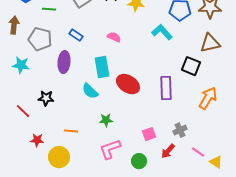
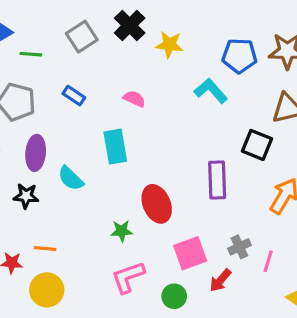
purple ellipse: (64, 62) -> (36, 153), moved
red ellipse: (128, 84) -> (157, 204), moved, turned 35
cyan semicircle: (90, 91) -> (71, 178), moved
orange line: (71, 131) -> (45, 248), moved
pink square: (149, 134) -> (190, 253), size x1.5
pink line: (198, 152) -> (268, 261), moved, turned 72

